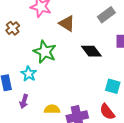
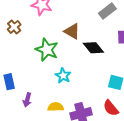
brown triangle: (67, 23) -> (72, 31), moved
cyan star: (29, 74) -> (63, 76), moved

